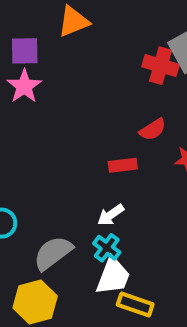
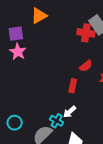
red rectangle: (123, 165) -> (73, 86), turned -64
cyan cross: (107, 248) -> (57, 121), moved

